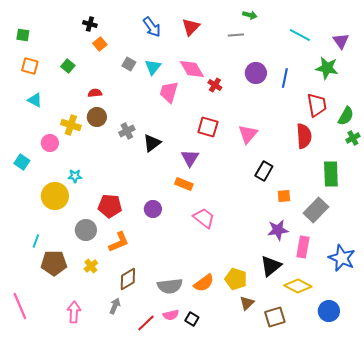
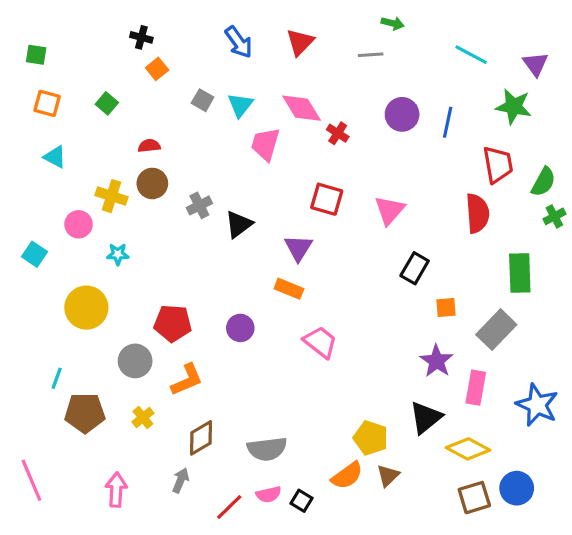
cyan star: (75, 176) -> (118, 254), moved
purple star: (278, 230) -> (437, 361), turned -30
orange semicircle: (204, 283) -> (347, 476), moved
brown square: (275, 317) -> (474, 498), moved

